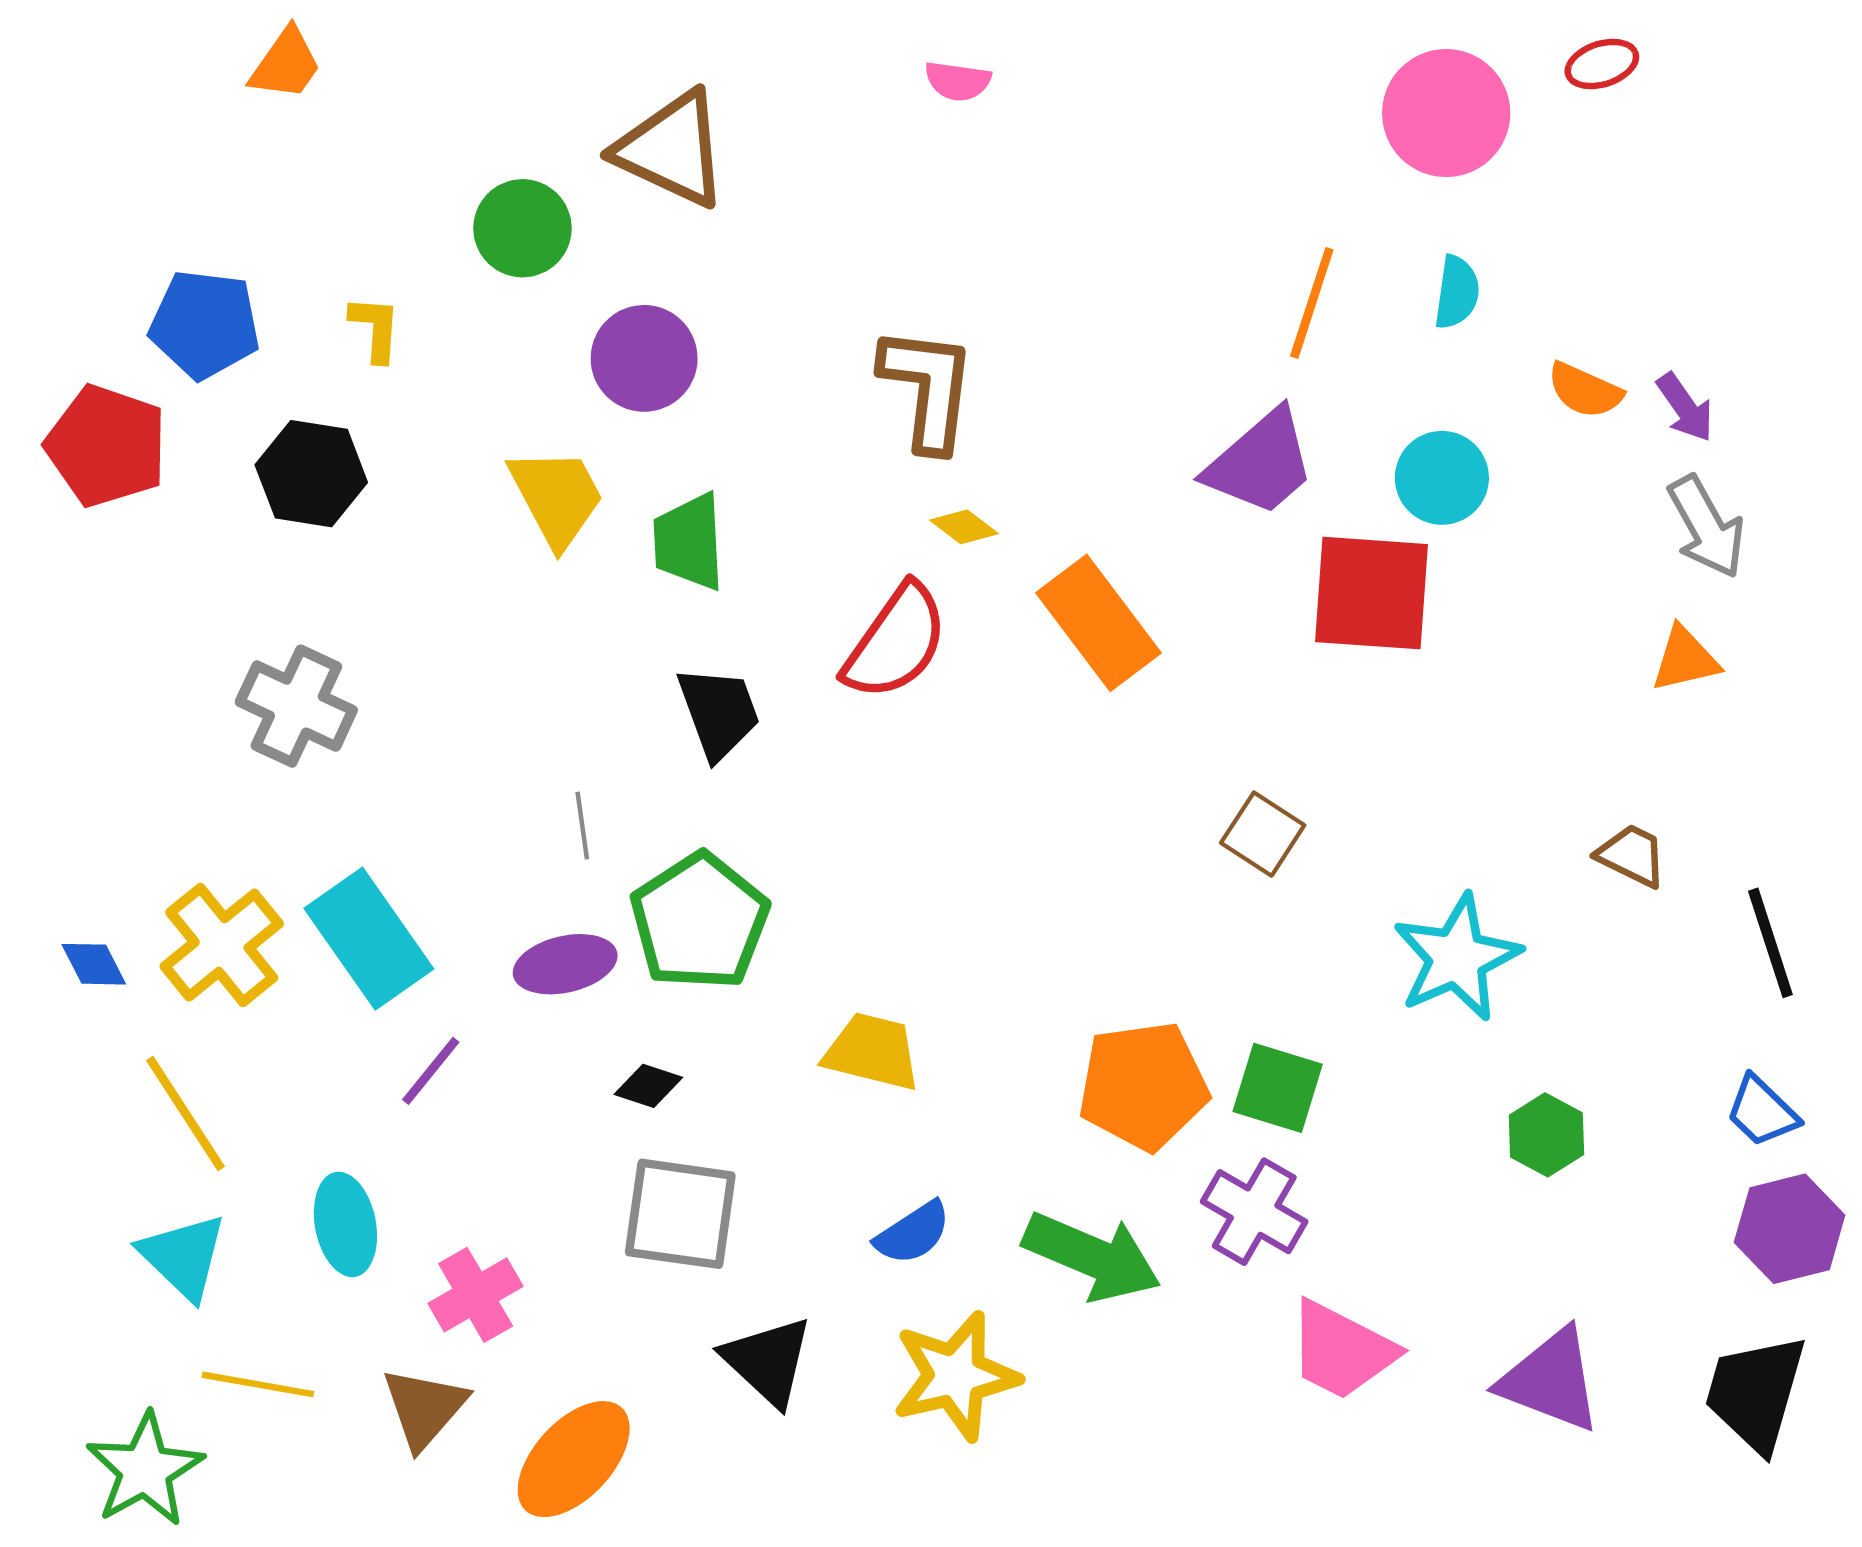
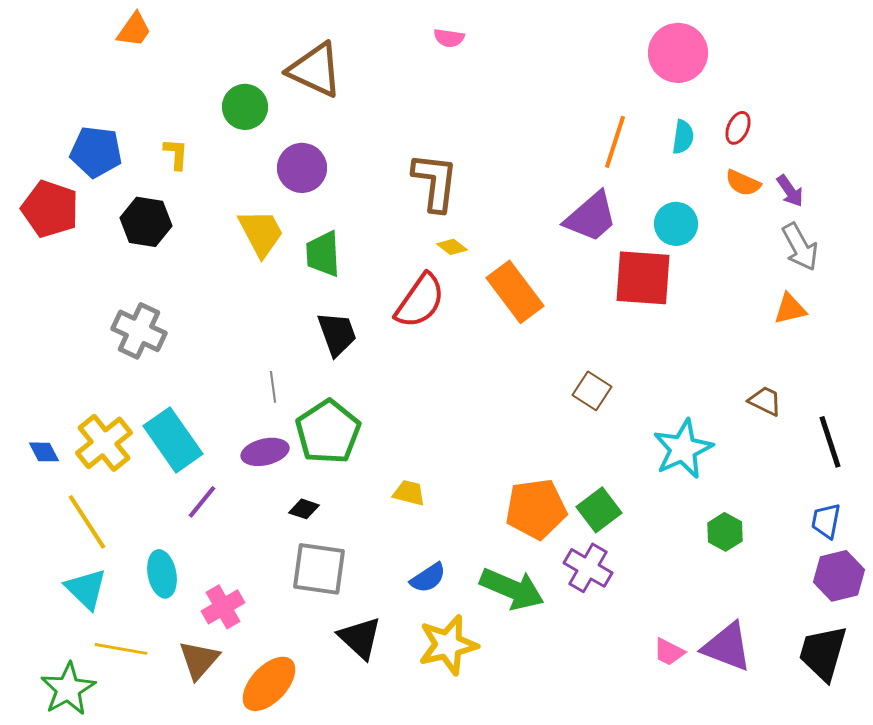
red ellipse: (1602, 64) -> (738, 128), moved, turned -48
yellow trapezoid: (872, 1052) -> (409, 493), size x0.7
green square: (1278, 1088) -> (599, 510), turned 36
blue trapezoid: (1762, 1111) -> (826, 521), turned 57
pink trapezoid: (1342, 1350) -> (669, 652), moved, size x0.6

